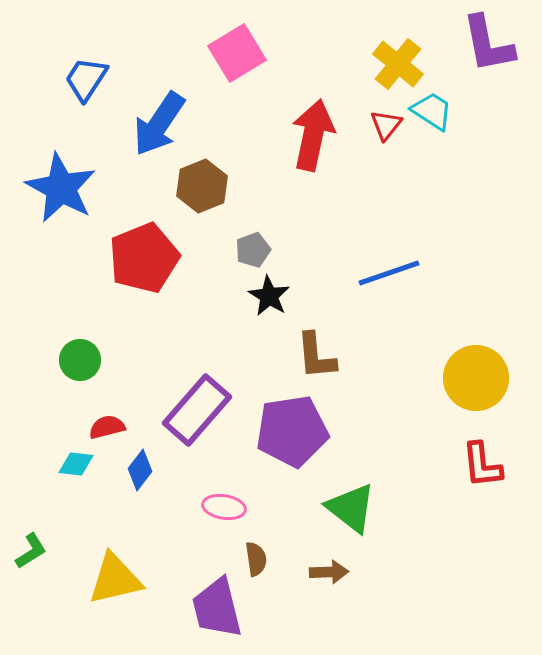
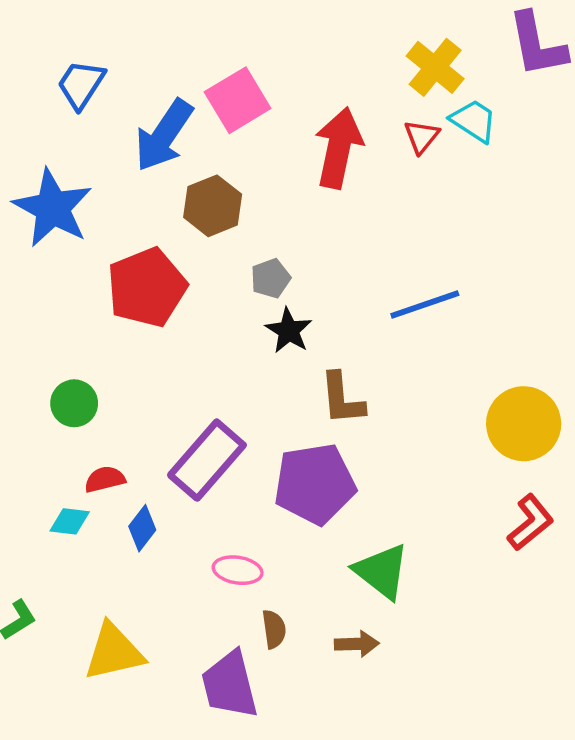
pink square: (237, 53) -> (238, 100), moved
red L-shape: (482, 465) -> (530, 522), turned -123

